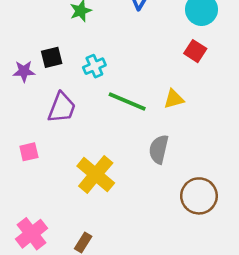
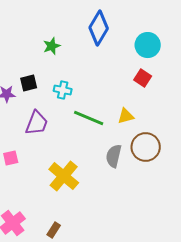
cyan cross: (94, 66) -> (63, 90), turned 36
brown circle: (199, 196) -> (146, 147), moved

